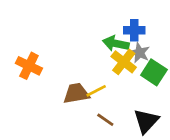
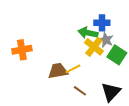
orange cross: (29, 66) -> (22, 50), turned -36

